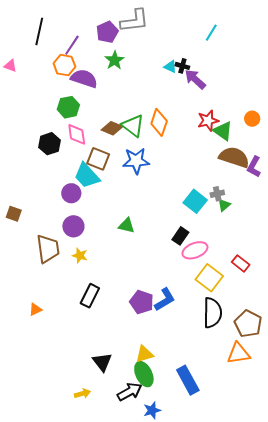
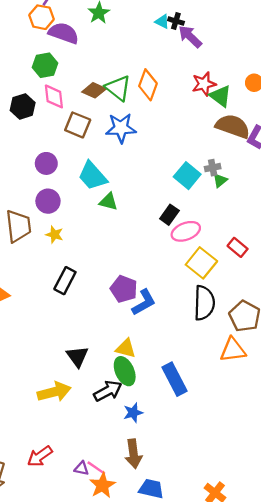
cyan trapezoid: (87, 176) -> (92, 176), moved
blue L-shape: (165, 300) -> (144, 302), moved
yellow triangle: (144, 354) -> (126, 348), turned 30
yellow arrow: (82, 394) -> (54, 392), size x1.8

